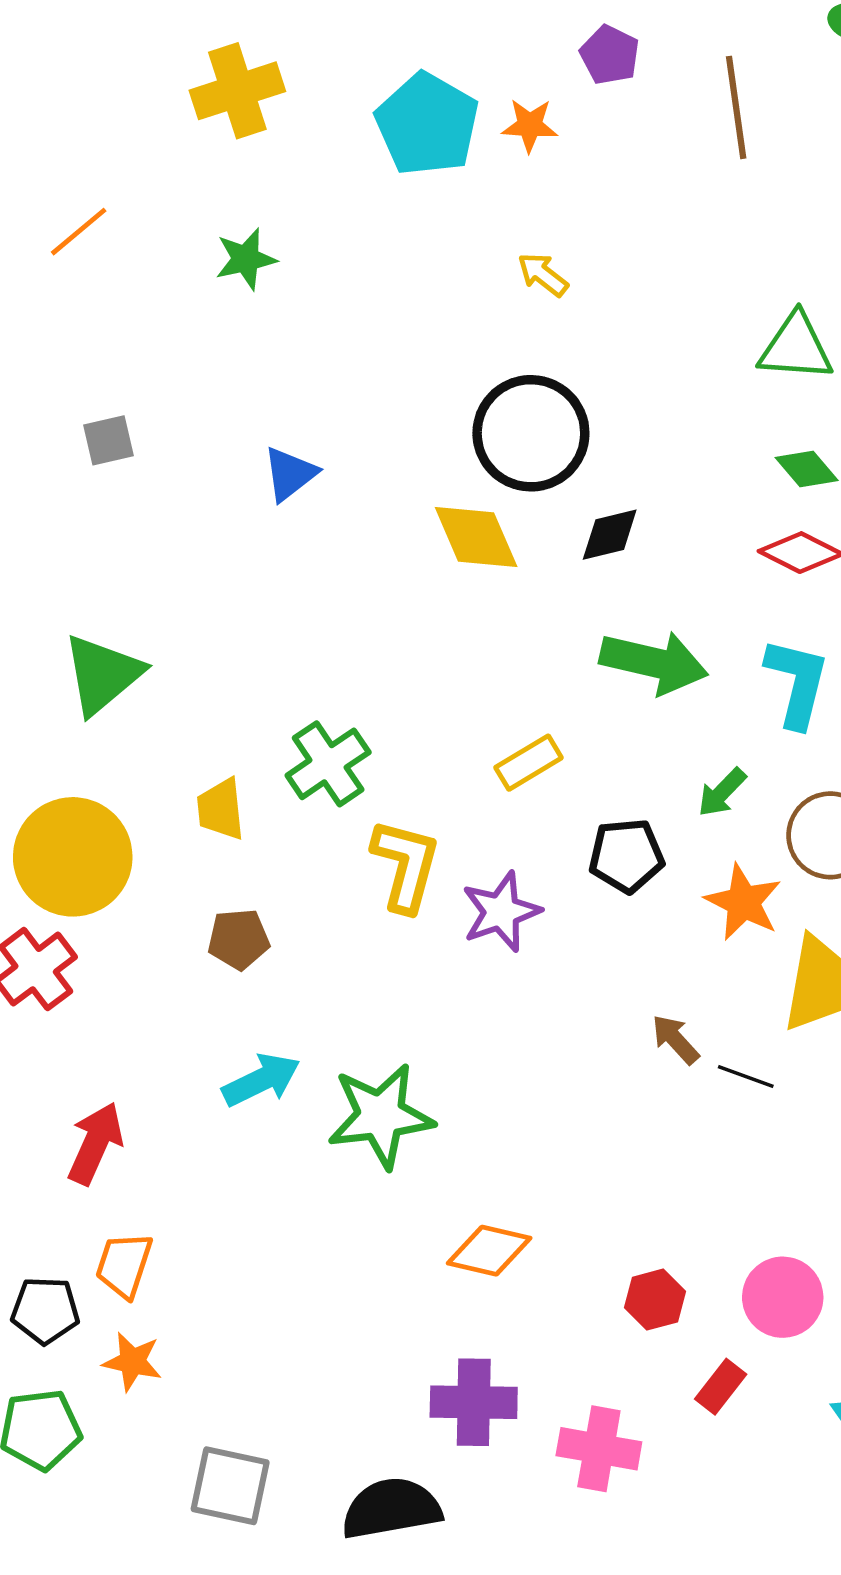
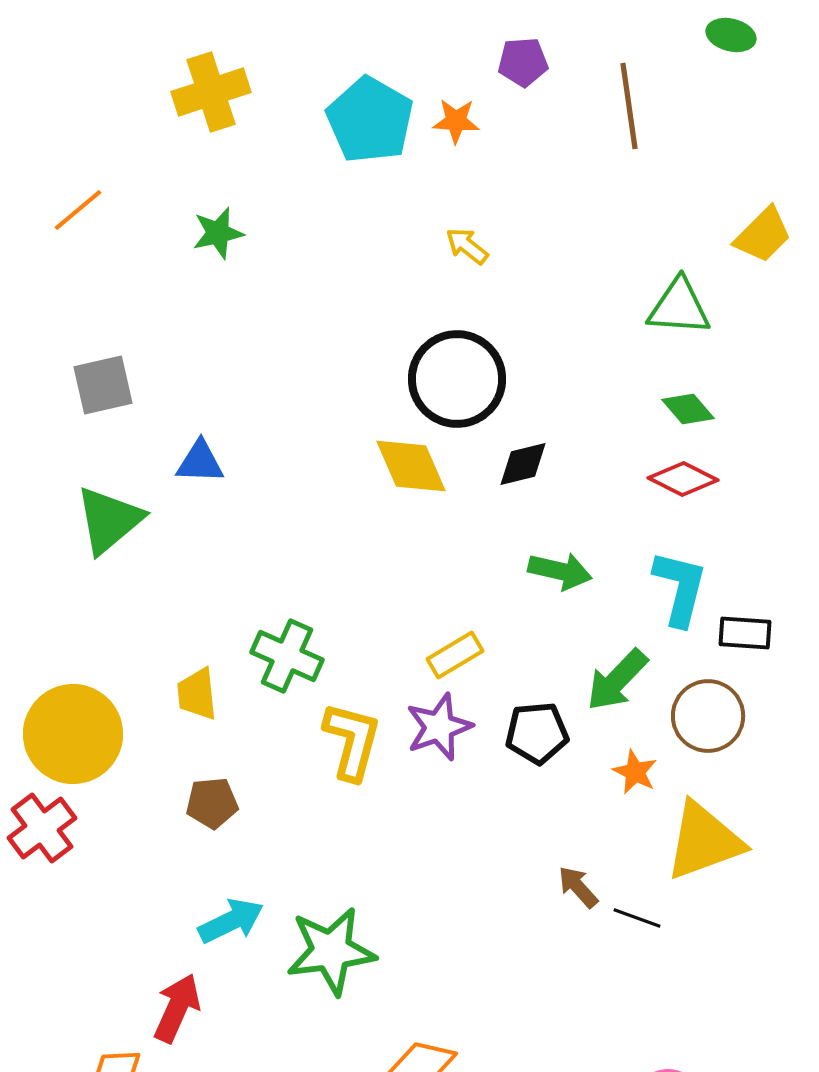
purple pentagon: (610, 55) -> (523, 62), turned -30
gray square: (108, 440) -> (103, 385), size x1.4
blue triangle: (290, 474) -> (200, 462), moved, turned 40
green arrow: (654, 662) -> (560, 571), size x0.7
green triangle: (103, 674) -> (109, 520), moved
green cross: (328, 764) -> (287, 656), turned -32
green arrow: (722, 792) -> (617, 680), size x1.5
orange star: (743, 902) -> (635, 772), size x0.7
purple star: (501, 912) -> (439, 727), moved
red arrow: (95, 1143) -> (177, 1008), moved

